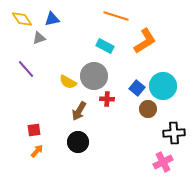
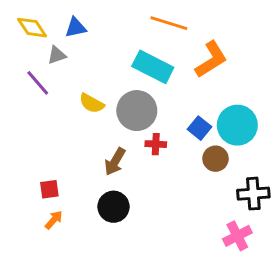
cyan rectangle: (105, 46) -> (153, 67), size x1.5
purple line: (26, 69) -> (38, 83), moved
yellow semicircle: (68, 82) -> (92, 103), moved

